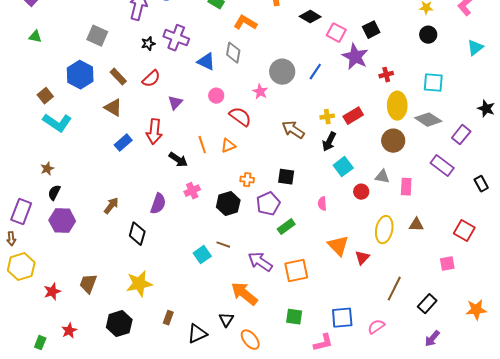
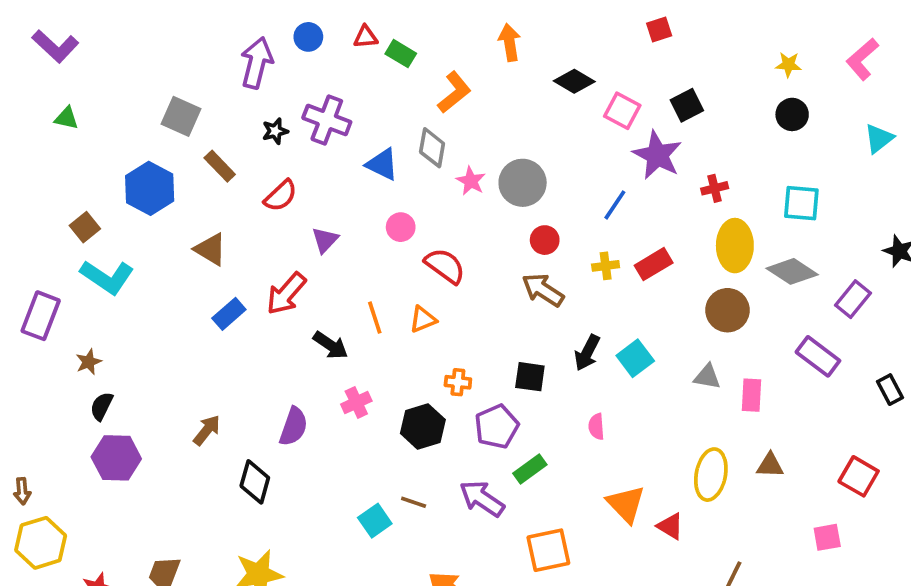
orange L-shape: (245, 23) -> (454, 92), turned 110
blue line: (315, 72) -> (615, 205), moved
brown rectangle: (118, 77) -> (220, 166), moved
pink star: (260, 92) -> (471, 181), moved
red arrow: (154, 132) -> (286, 294), turned 35
black arrow: (329, 142) -> (587, 353), moved
red circle: (361, 192) -> (545, 240), moved
purple rectangle: (21, 212) -> (41, 316), moved
red triangle: (362, 258) -> (670, 526), turned -42
purple arrow: (260, 262) -> (482, 499), moved

